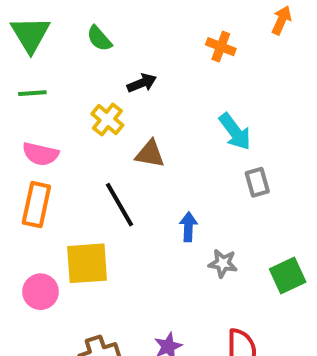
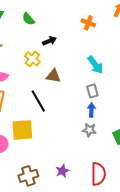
gray rectangle: (257, 182) -> (92, 91), moved
blue arrow: (188, 227) -> (91, 110), moved

